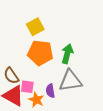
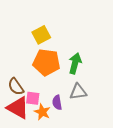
gray triangle: (70, 81) -> (78, 92), size x0.7

